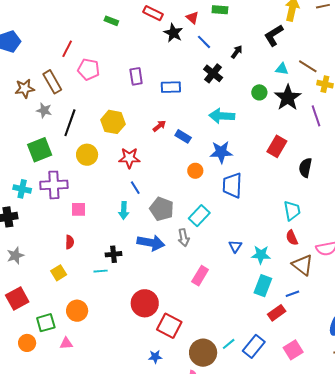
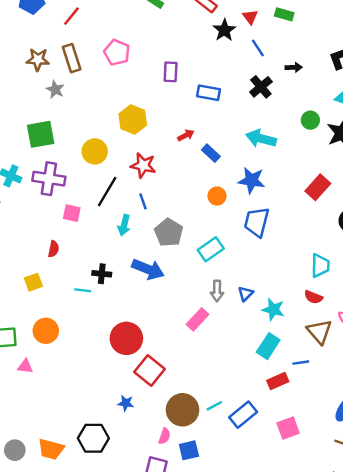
red line: (67, 49) -> (71, 16), moved
black arrow: (237, 52) -> (294, 67), turned 40
black line: (70, 123) -> (107, 192), moved
gray arrow: (184, 238) -> (217, 291), moved
red semicircle: (292, 238) -> (313, 297), turned -56

